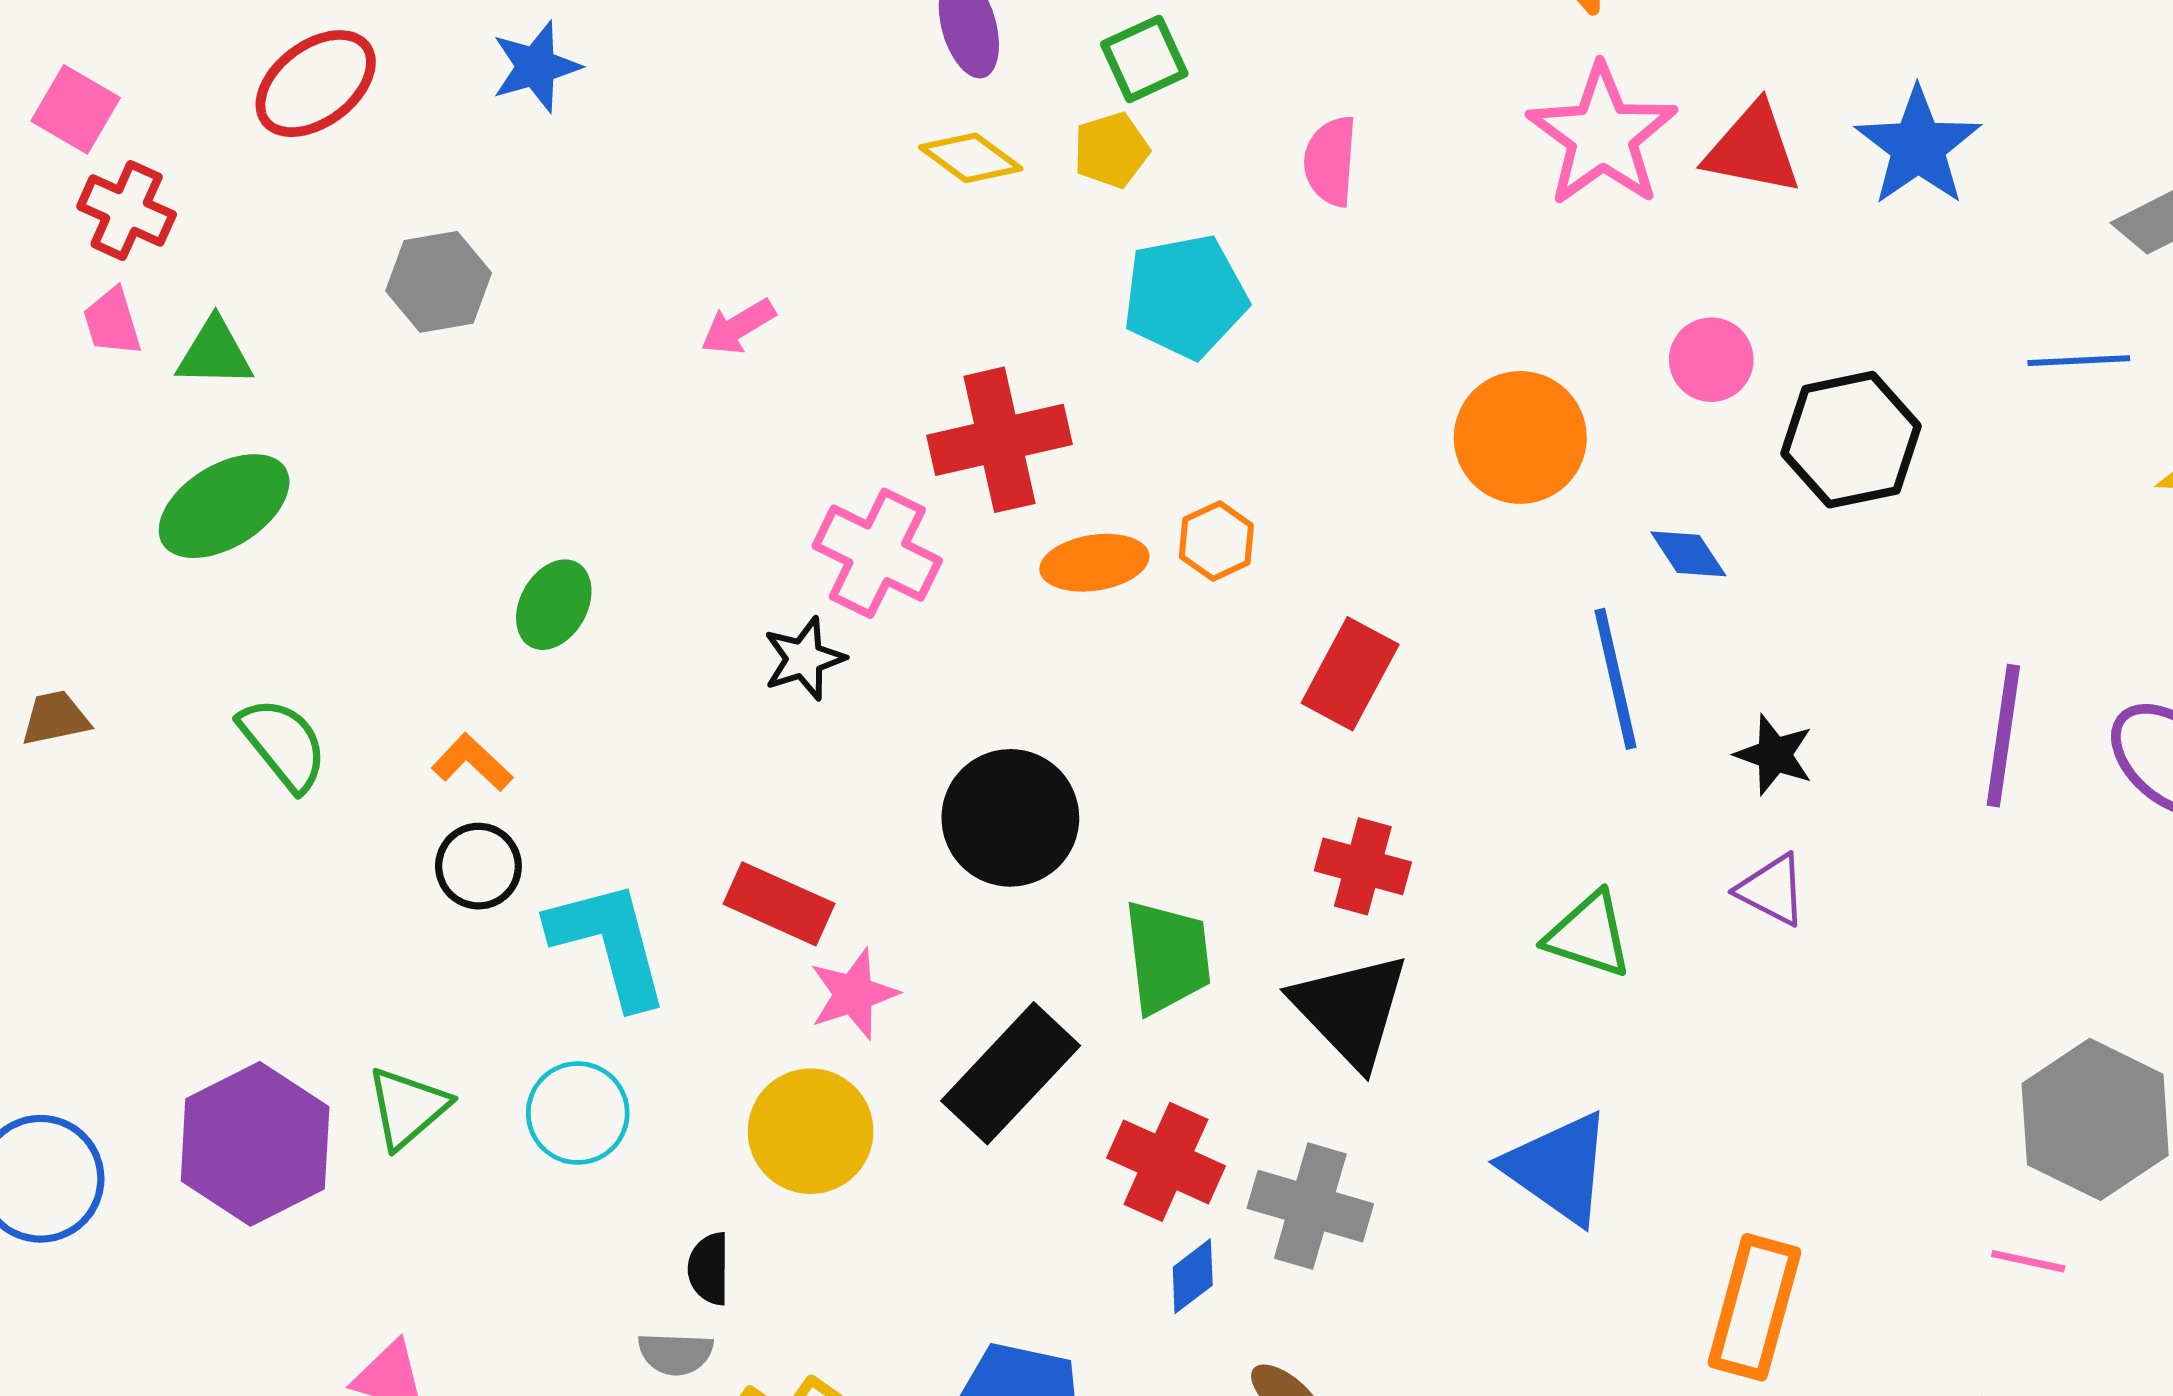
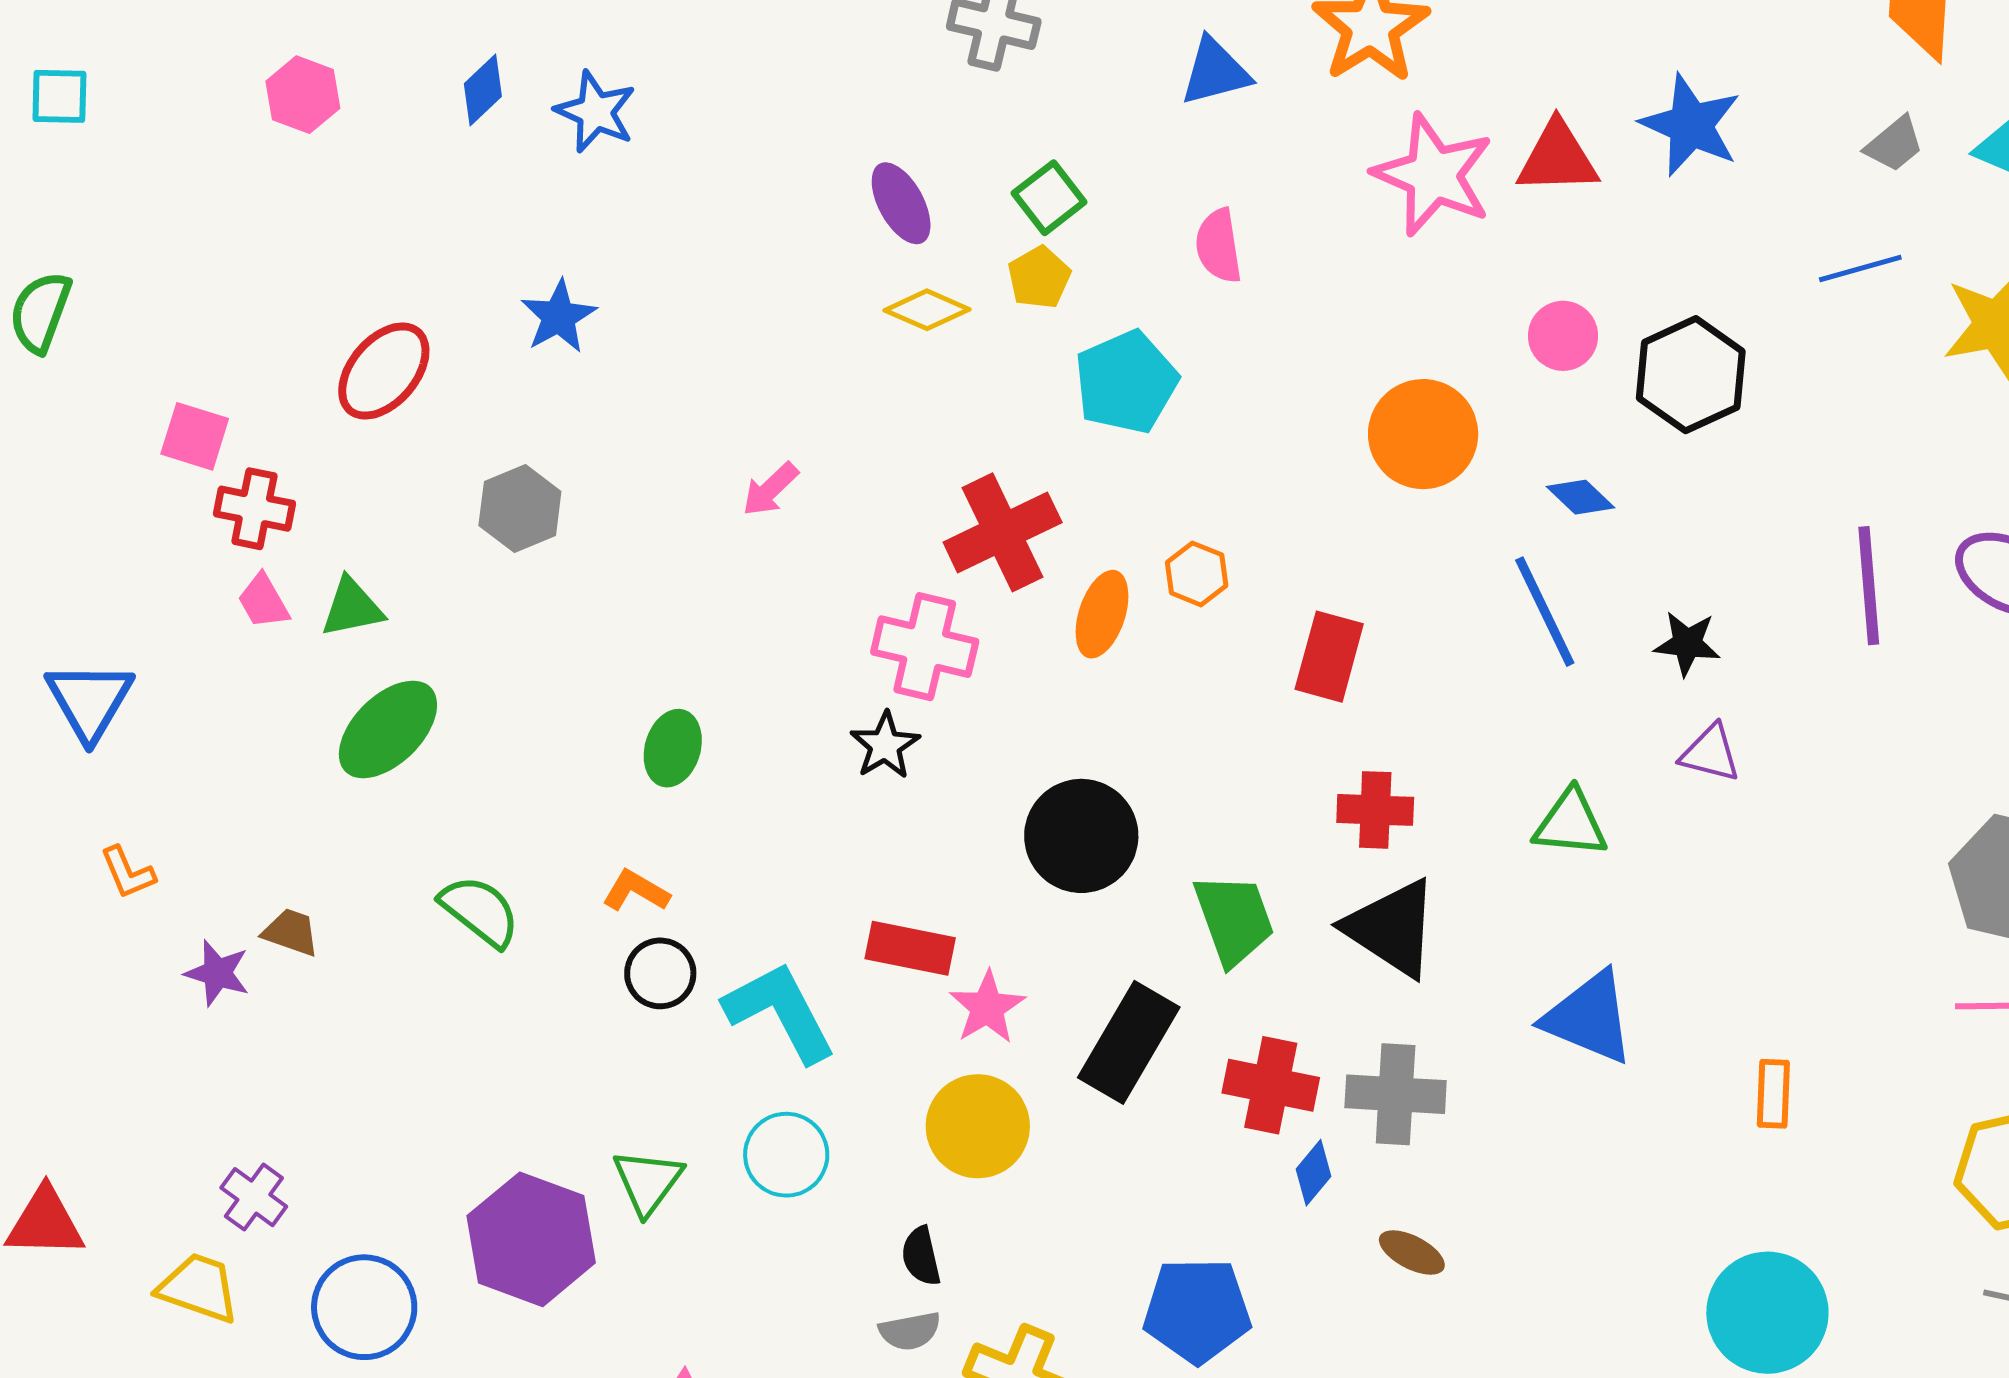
orange ellipse: (1094, 563) -> (1102, 614), turned -50
brown trapezoid: (55, 718) -> (291, 932), turned 44
orange rectangle: (1754, 1307) -> (1773, 1094), size x0.6

